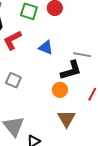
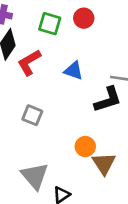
orange circle: (60, 90) -> (85, 146), moved

